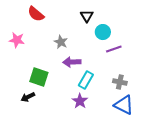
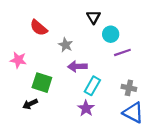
red semicircle: (36, 14) -> (39, 28), moved
pink star: (17, 40) -> (18, 60), moved

